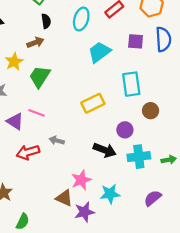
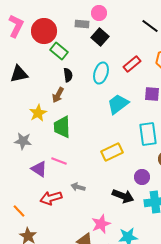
brown arrow: (35, 42) -> (58, 95), turned 140
green trapezoid: (40, 77) -> (62, 127), turned -35

